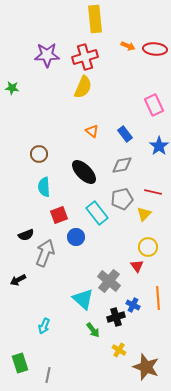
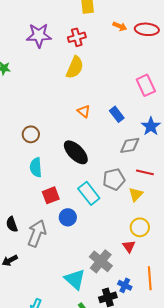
red cross: (85, 57) -> (77, 37), size x0.7
gray diamond: (122, 165) -> (130, 145), moved
black semicircle: (26, 235) -> (12, 224), moved, turned 91

